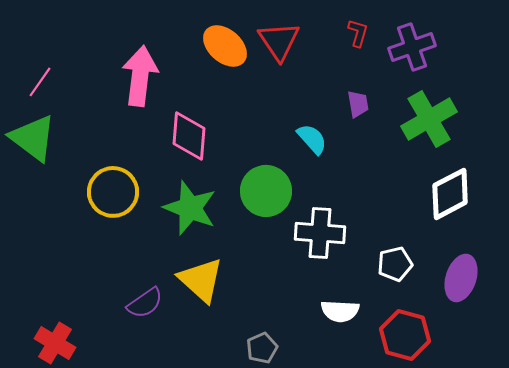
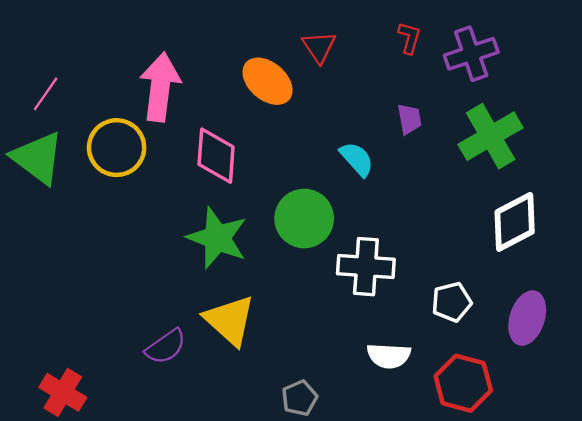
red triangle: (279, 41) -> (319, 47), size x0.7
orange ellipse: (225, 46) -> (268, 81), moved
yellow circle: (113, 192) -> (117, 148), moved

